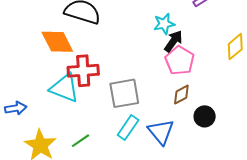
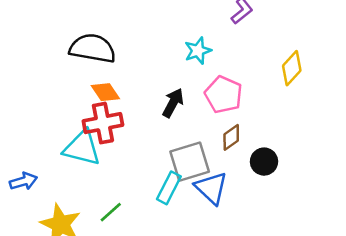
black arrow: (173, 41) -> (173, 103), moved
orange diamond: (57, 42) -> (105, 92), moved, size x0.7
gray square: (124, 93) -> (190, 162), moved

